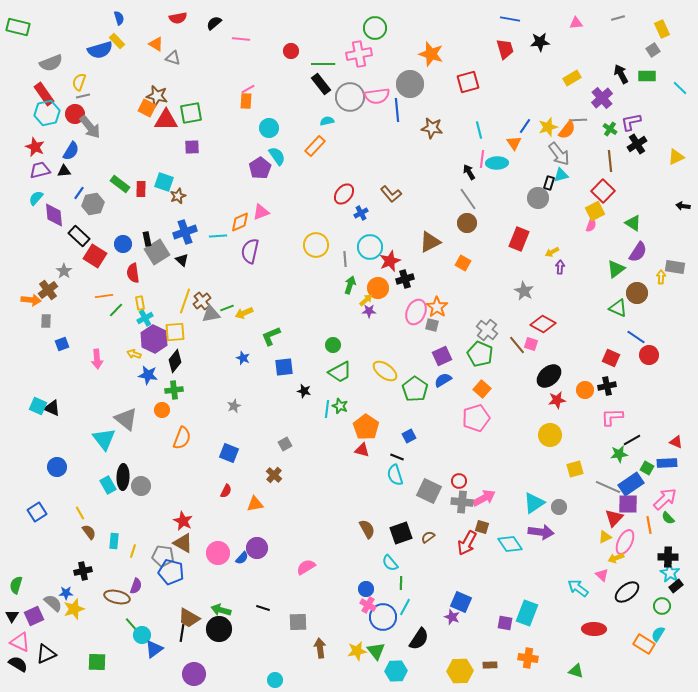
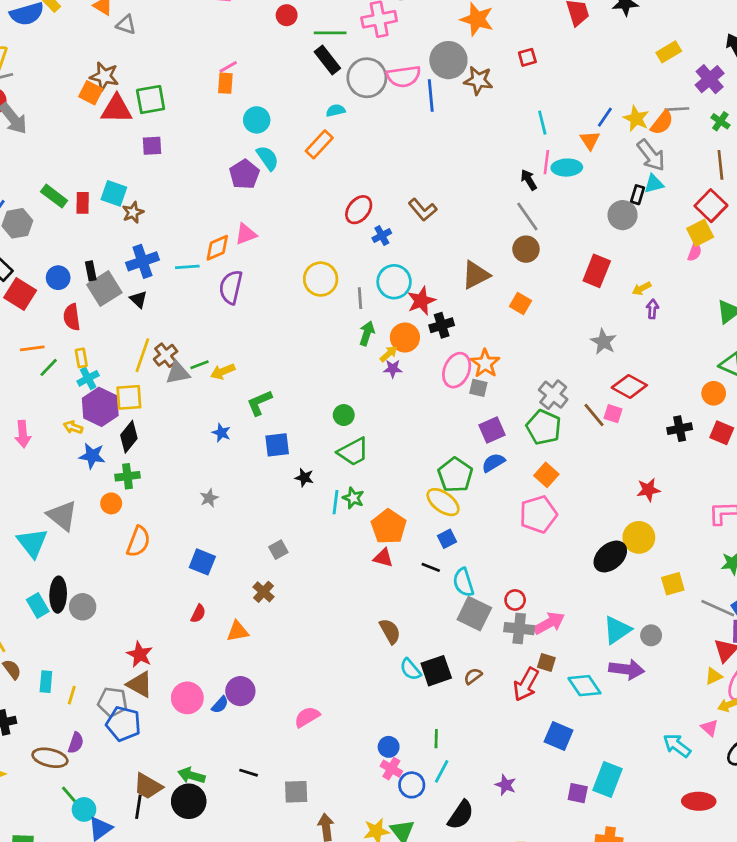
red square: (468, 82) -> (527, 57), size x0.6
yellow star: (548, 127) -> (636, 119), turned -30
brown star: (432, 128) -> (478, 80), moved
yellow ellipse: (385, 371) -> (443, 502), moved
black ellipse: (549, 376) -> (610, 556), moved
black cross: (607, 386) -> (680, 429), moved
orange circle: (585, 390) -> (714, 393), moved
cyan semicircle: (395, 475) -> (463, 582), moved
brown semicircle: (367, 529) -> (390, 631), moved
cyan semicircle: (390, 563) -> (410, 669), moved
blue square: (461, 602) -> (559, 736), moved
blue circle: (383, 617) -> (412, 785), size x0.7

